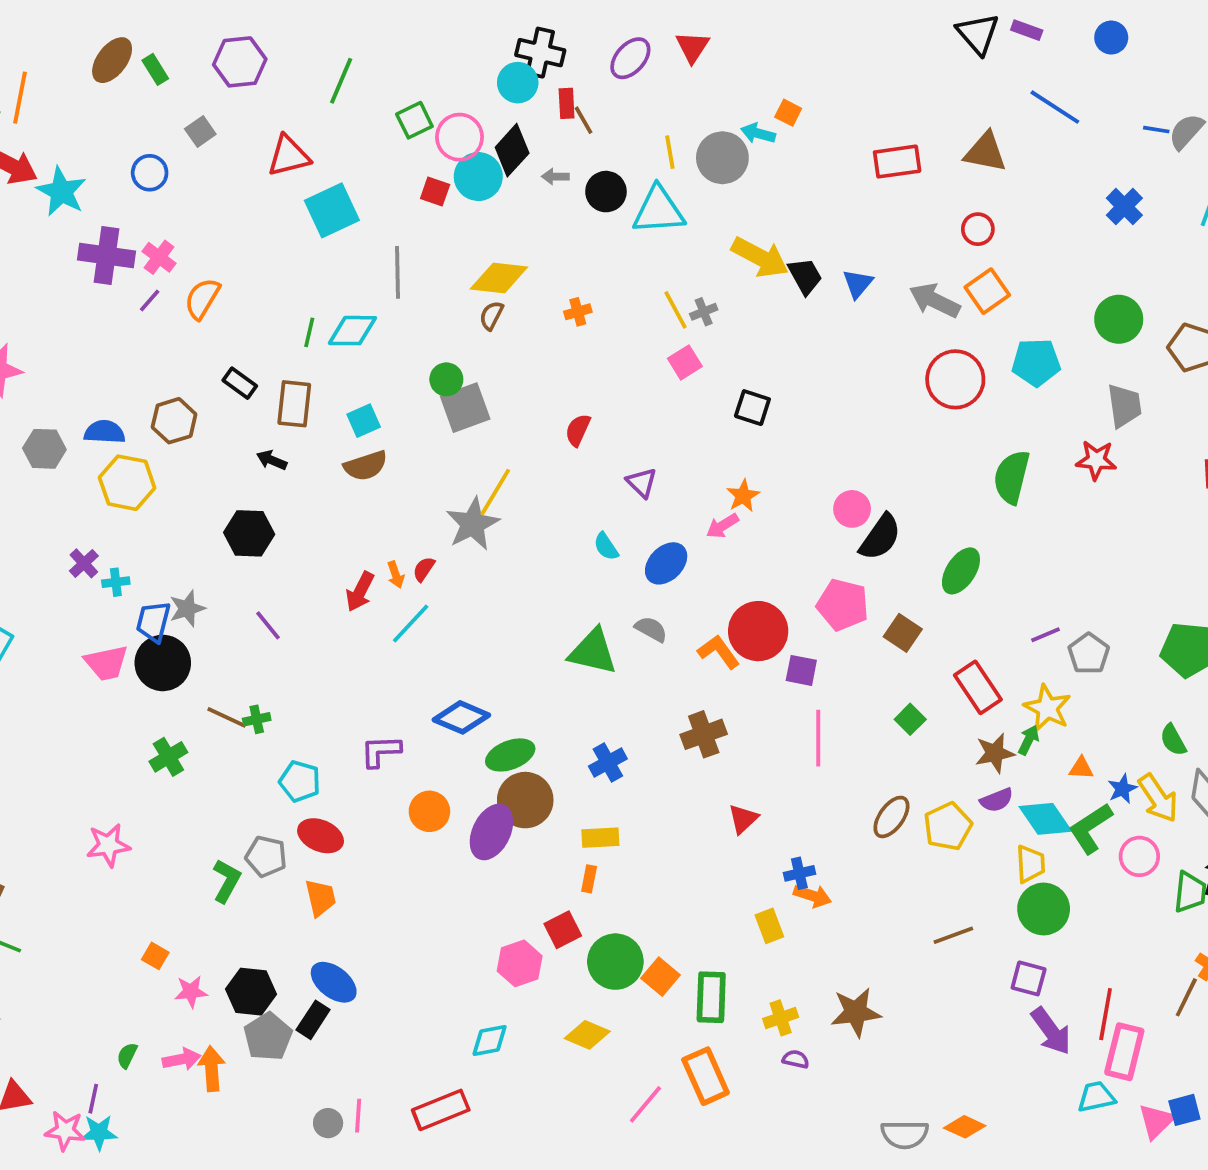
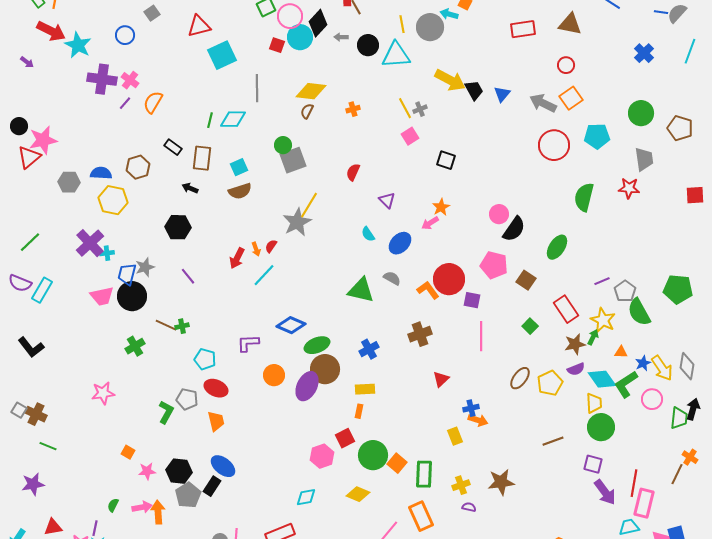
purple cross: (84, 563) -> (90, 243), size x1.8
green semicircle: (1173, 740) -> (639, 312), moved, size x1.6

